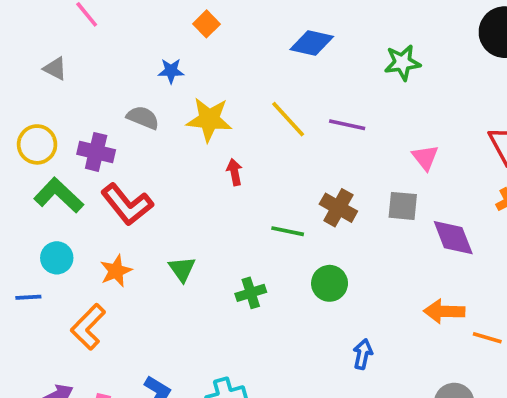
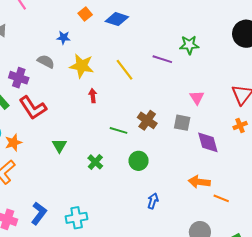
blue diamond: (312, 43) -> (117, 19), moved
purple line: (347, 125) -> (162, 59), moved
orange star: (116, 271) -> (13, 143), moved
green cross: (251, 293) -> (95, 162), turned -35

